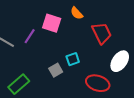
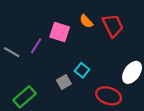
red trapezoid: (102, 33) -> (113, 26), moved
cyan square: (73, 59) -> (82, 70), turned -32

